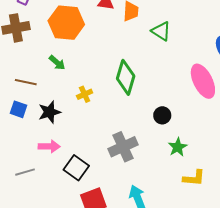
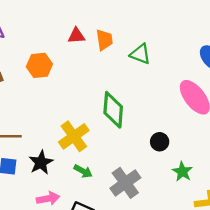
orange hexagon: (66, 23) -> (39, 65), size x0.7
green arrow: (57, 63) -> (83, 171), moved
yellow cross: (85, 94) -> (74, 136), size x1.8

